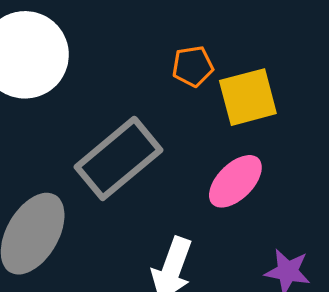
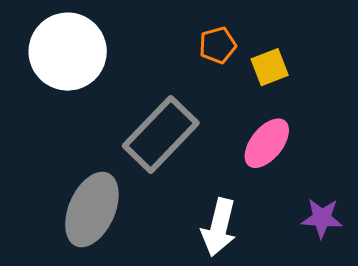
yellow square: (248, 97) -> (270, 67), size x0.7

